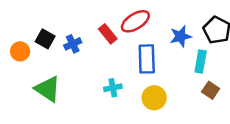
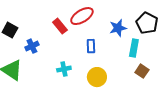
blue cross: (73, 44) -> (32, 46), moved
blue rectangle: (147, 59) -> (91, 46), size x0.6

